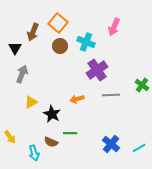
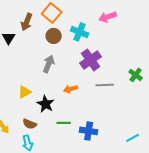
pink arrow: (114, 27) -> (108, 17), turned 48
gray arrow: (22, 74) -> (49, 64), moved
brown semicircle: (51, 142) -> (30, 124), moved
blue cross: (111, 144) -> (89, 131), moved, turned -30

